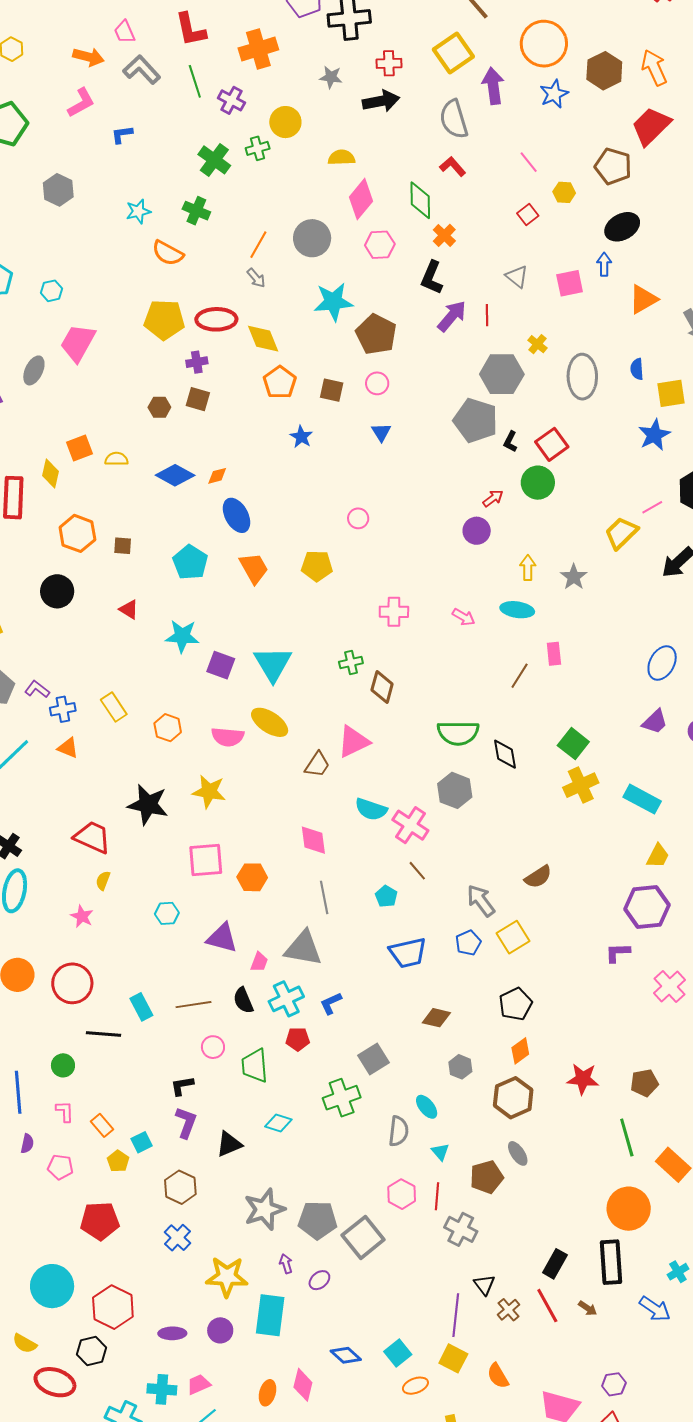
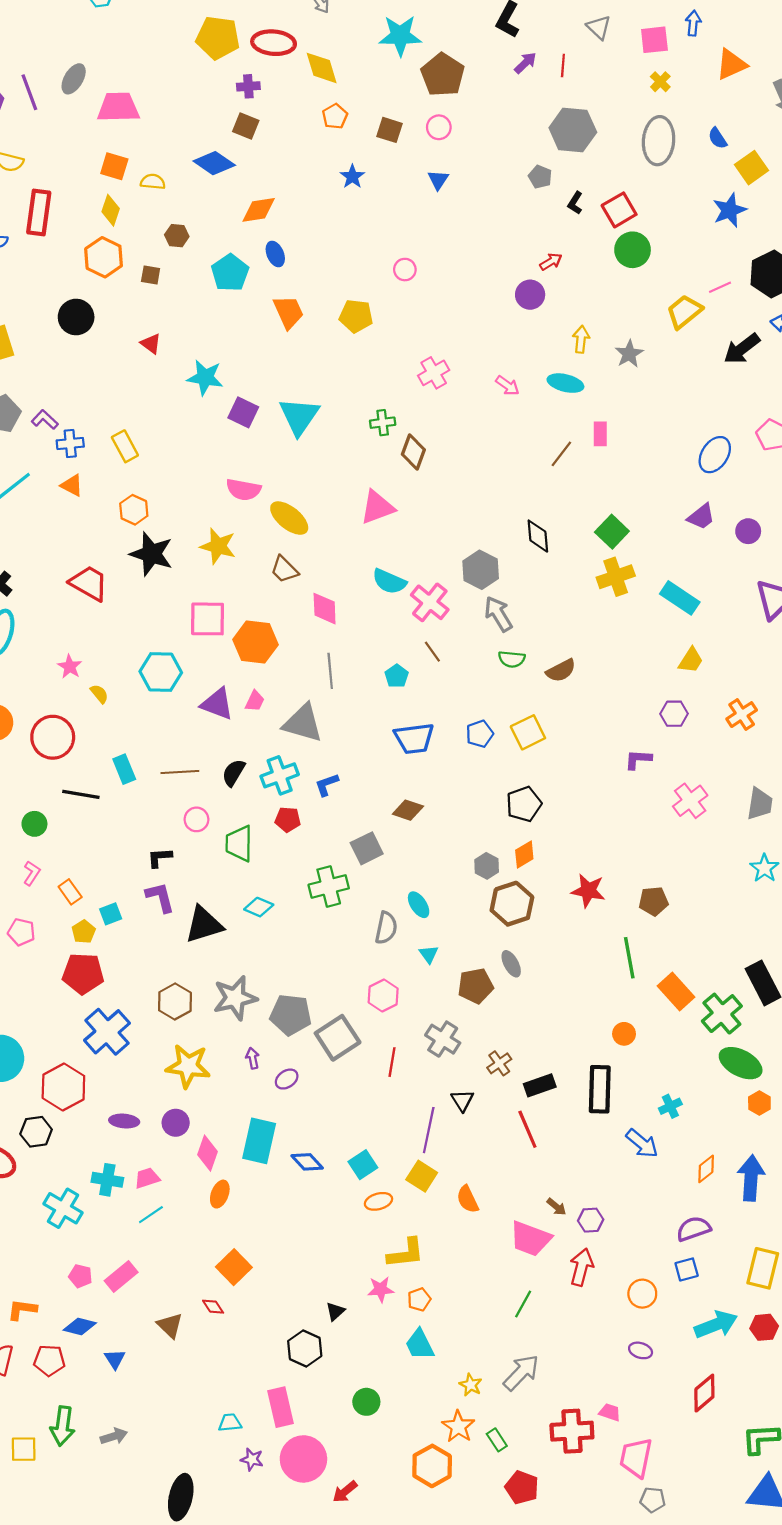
purple arrow: (452, 316) -> (525, 63), size x0.7
pink trapezoid: (78, 343) -> (118, 107), moved, turned 54
yellow cross: (537, 344) -> (660, 82), moved
blue semicircle: (637, 369) -> (718, 138), turned -35
orange pentagon: (280, 382) -> (335, 116), size x0.7
yellow square: (671, 393) -> (752, 168), turned -32
brown hexagon: (159, 407) -> (177, 236), moved
gray pentagon: (476, 420) -> (540, 177), size x0.5
orange square: (79, 448) -> (114, 166), turned 32
yellow diamond: (50, 473) -> (111, 210), moved
blue diamond: (175, 475) -> (214, 163), moved
orange diamond: (217, 476) -> (259, 210), size x1.6
green circle: (538, 483) -> (633, 250), moved
blue ellipse: (237, 515) -> (275, 254), size x0.7
cyan pentagon: (190, 562) -> (230, 273), moved
pink cross: (394, 612) -> (434, 373), turned -36
yellow ellipse: (270, 722) -> (289, 518), moved
orange hexagon: (168, 728) -> (134, 510), moved
green semicircle: (458, 733) -> (512, 659), moved, size x0.6
brown trapezoid: (317, 765) -> (284, 569), moved, turned 96
orange hexagon: (252, 877) -> (256, 642), size x1.4
yellow semicircle: (103, 881) -> (99, 694), moved, turned 114
gray arrow: (481, 901) -> (498, 614), moved
purple hexagon: (647, 907) -> (674, 714), size x0.6
cyan hexagon: (167, 913) -> (161, 672), size x1.6
pink trapezoid: (259, 962) -> (255, 701), moved
black semicircle: (243, 1000) -> (234, 773), turned 48
brown diamond: (436, 1018) -> (408, 810), moved
gray hexagon: (460, 1067) -> (487, 866), moved
pink L-shape: (65, 1111) -> (32, 873), turned 30
purple L-shape: (186, 1123) -> (160, 897), turned -40
black triangle: (229, 1144) -> (204, 925), size x1.4
brown hexagon: (180, 1187) -> (175, 1002), moved
red line: (437, 1196) -> (392, 1062), moved
orange circle: (629, 1209) -> (624, 1034), size x0.5
red pentagon: (100, 1221) -> (83, 974), moved
blue cross: (177, 1238) -> (107, 1032), moved, size x1.6
black rectangle: (555, 1264) -> (540, 1085), turned 36
brown arrow: (588, 1308) -> (556, 1207), moved
brown cross: (509, 1310) -> (499, 1063), moved
cyan rectangle: (270, 1315) -> (259, 1141), moved
pink diamond: (303, 1385) -> (207, 1153), moved

